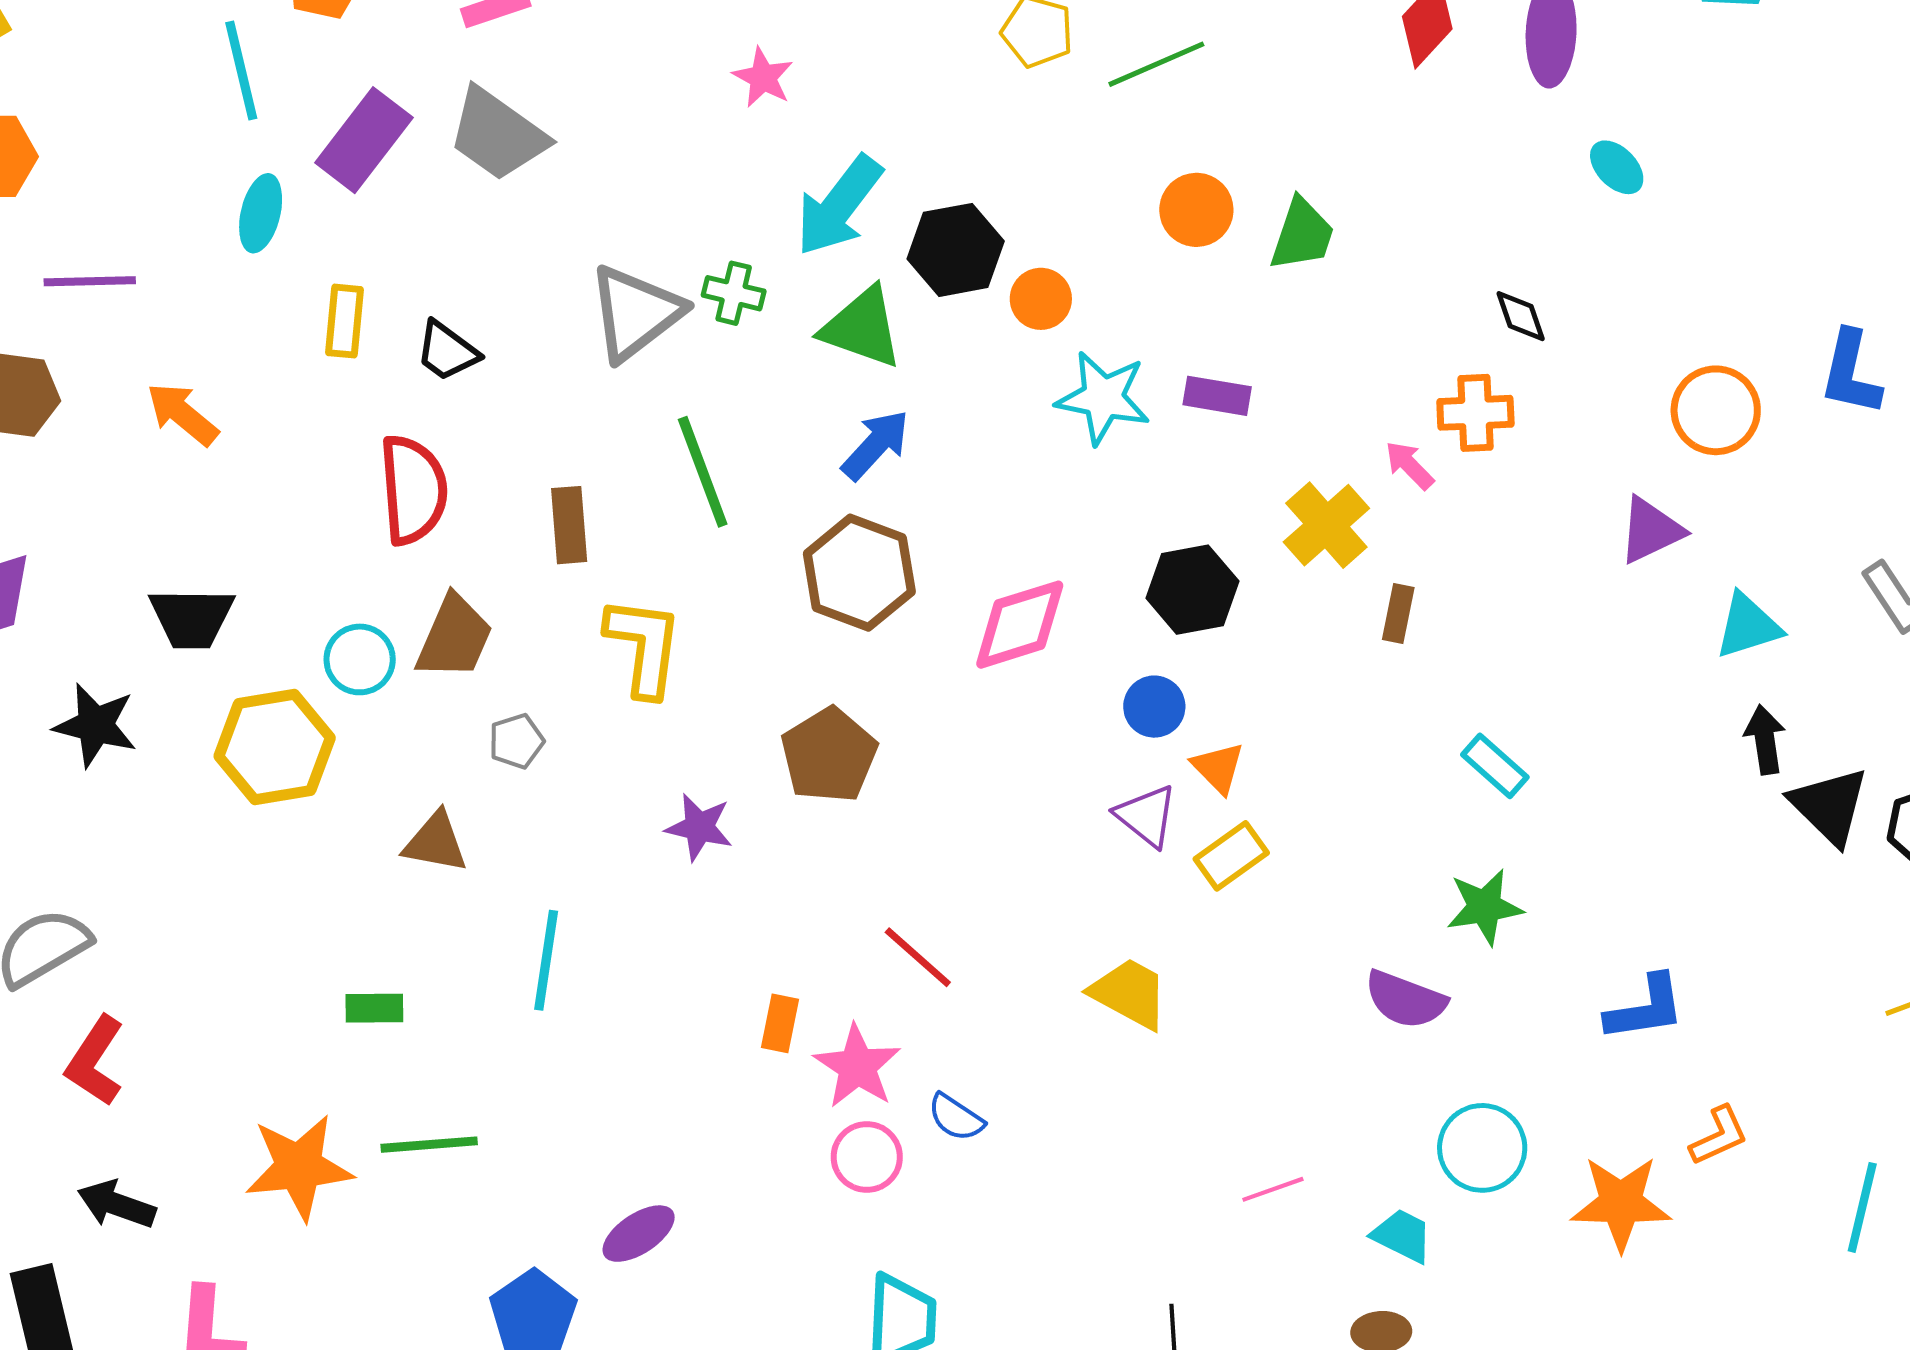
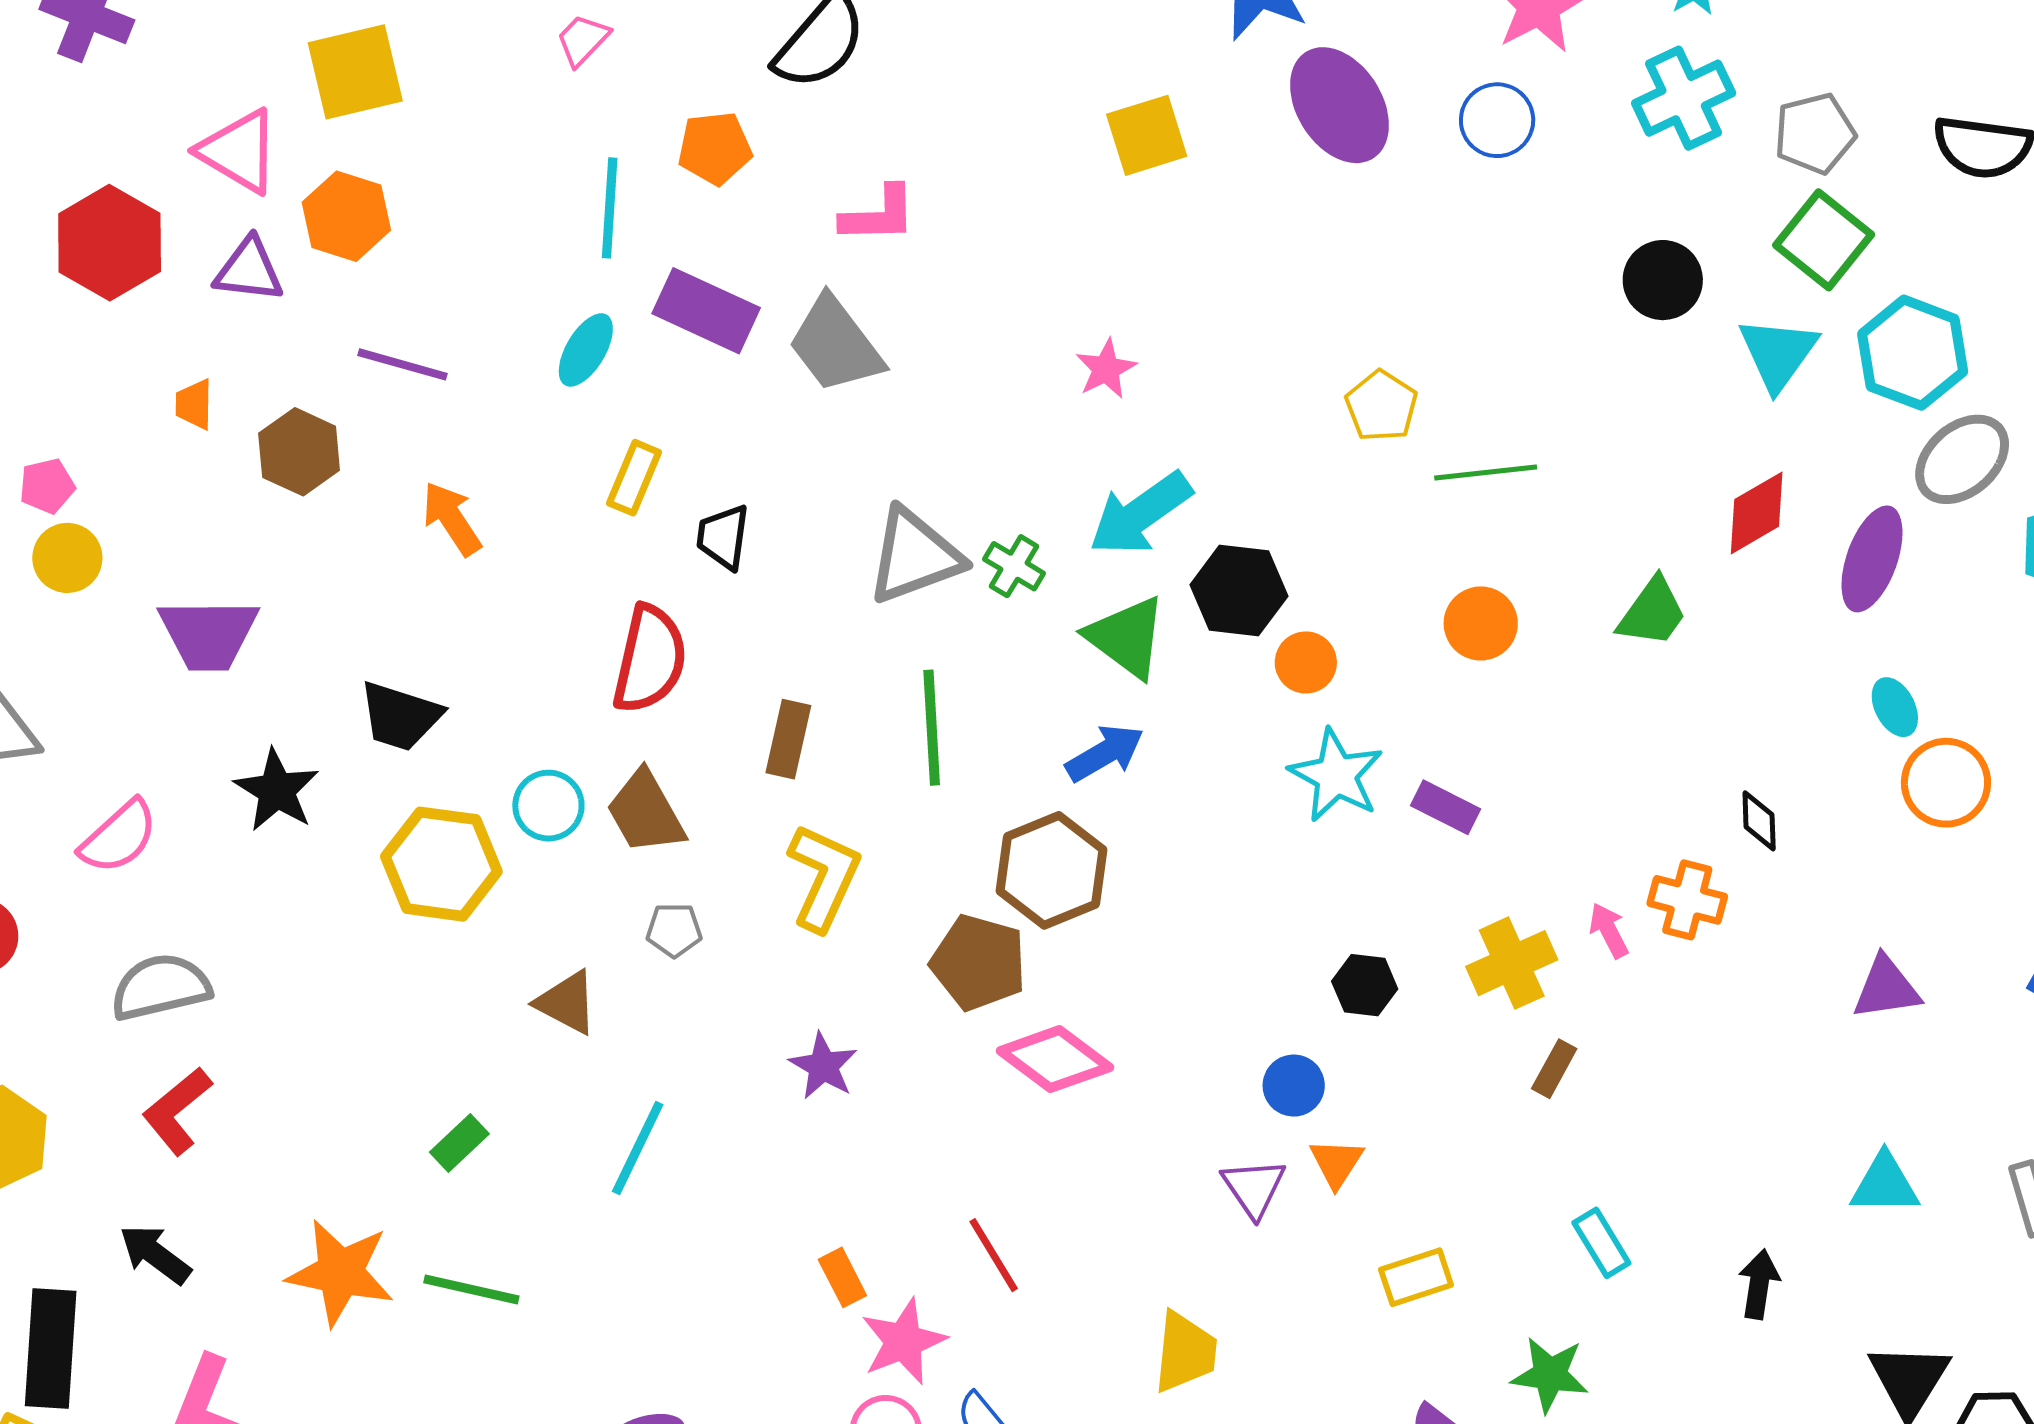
purple rectangle: (364, 140) -> (706, 311), turned 60
green trapezoid: (1302, 235) -> (1652, 612), moved
black trapezoid: (447, 351) -> (723, 537), turned 44
orange circle: (1716, 410) -> (1946, 783), moved
purple triangle: (1651, 530) -> (1886, 988), moved
black hexagon: (1192, 590) -> (1365, 985), size x0.7
pink diamond: (1020, 625) -> (1055, 1059), moved, turned 37
brown trapezoid: (454, 637) -> (646, 812), turned 110
black arrow: (1765, 740) -> (1759, 1284), moved
brown pentagon: (829, 755) -> (979, 962), moved, turned 30
yellow rectangle: (1231, 856) -> (1416, 1277), moved
yellow trapezoid: (1129, 993) -> (1185, 1352), turned 50
green rectangle: (374, 1008) -> (459, 1143), turned -60
orange rectangle: (780, 1023) -> (842, 1277), turned -56

